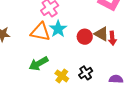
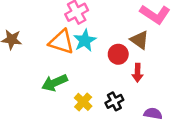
brown triangle: (101, 34) -> (140, 40), moved
red arrow: (112, 38) -> (138, 73), moved

